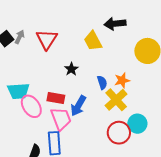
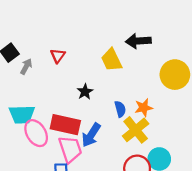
gray arrow: (20, 37) -> (26, 66), moved
red triangle: (47, 39) -> (58, 56), size x0.6
red rectangle: (56, 98) -> (65, 125), size x1.4

